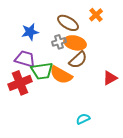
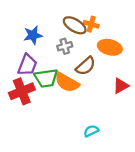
orange cross: (96, 15) -> (91, 24), moved, turned -32
orange ellipse: (75, 43) -> (110, 47), moved
purple trapezoid: (25, 59) -> (27, 65), turned 95

